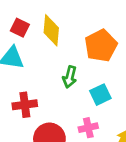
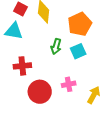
cyan square: (100, 95) -> (78, 51), moved

